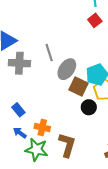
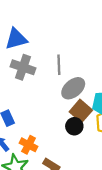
black circle: (89, 107) -> (74, 126), moved

